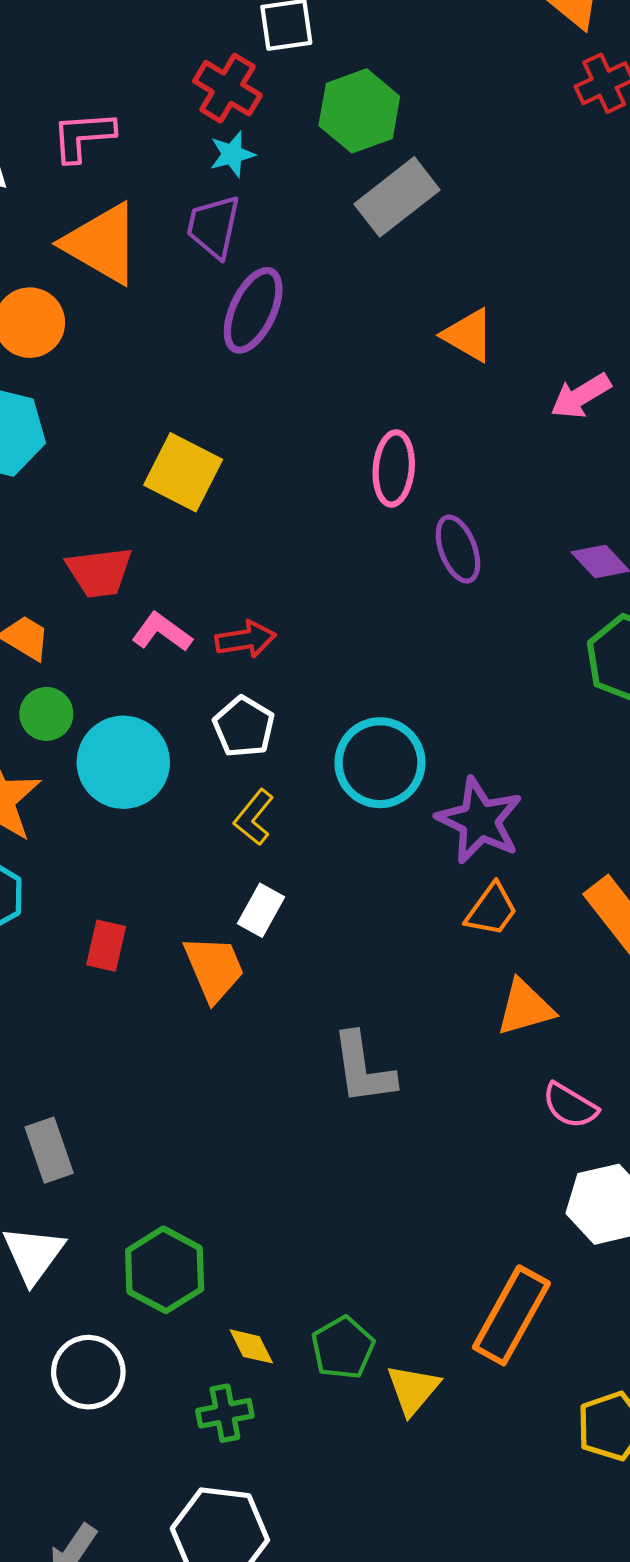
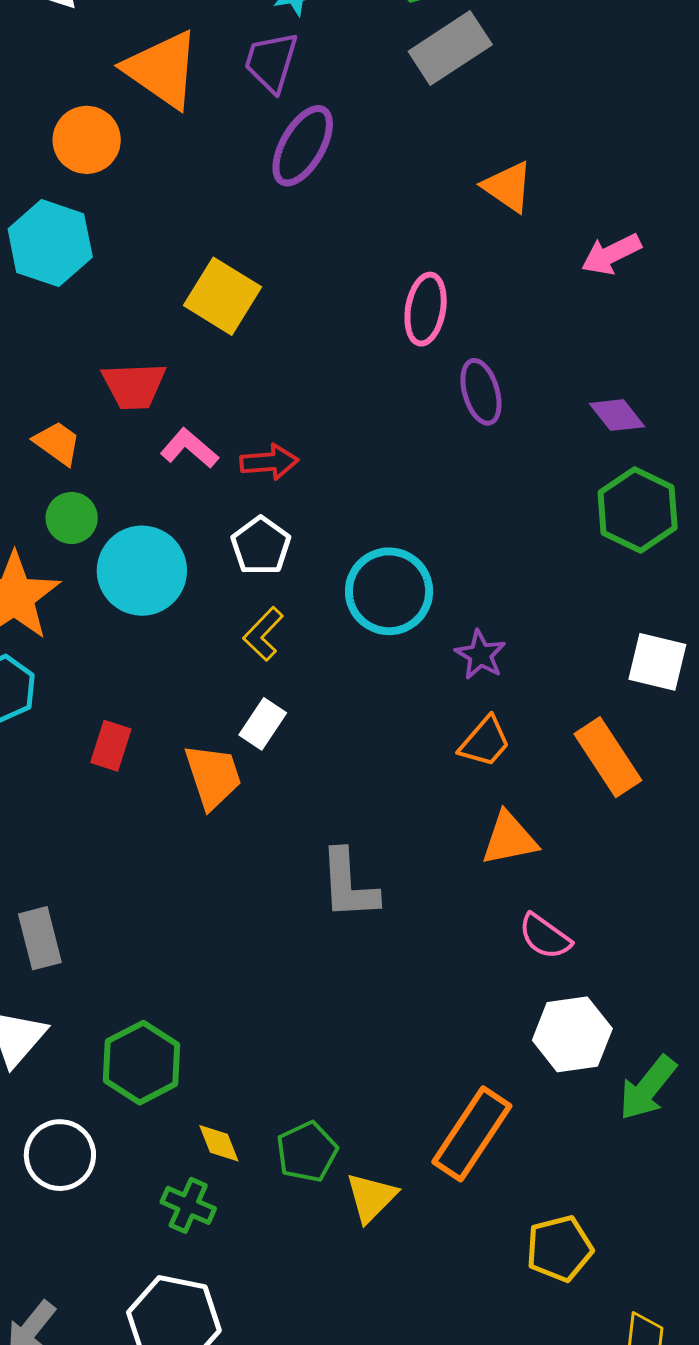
purple star: (480, 820) -> (480, 655), size x0.6
green cross: (225, 1413) -> (188, 1205), turned 30

